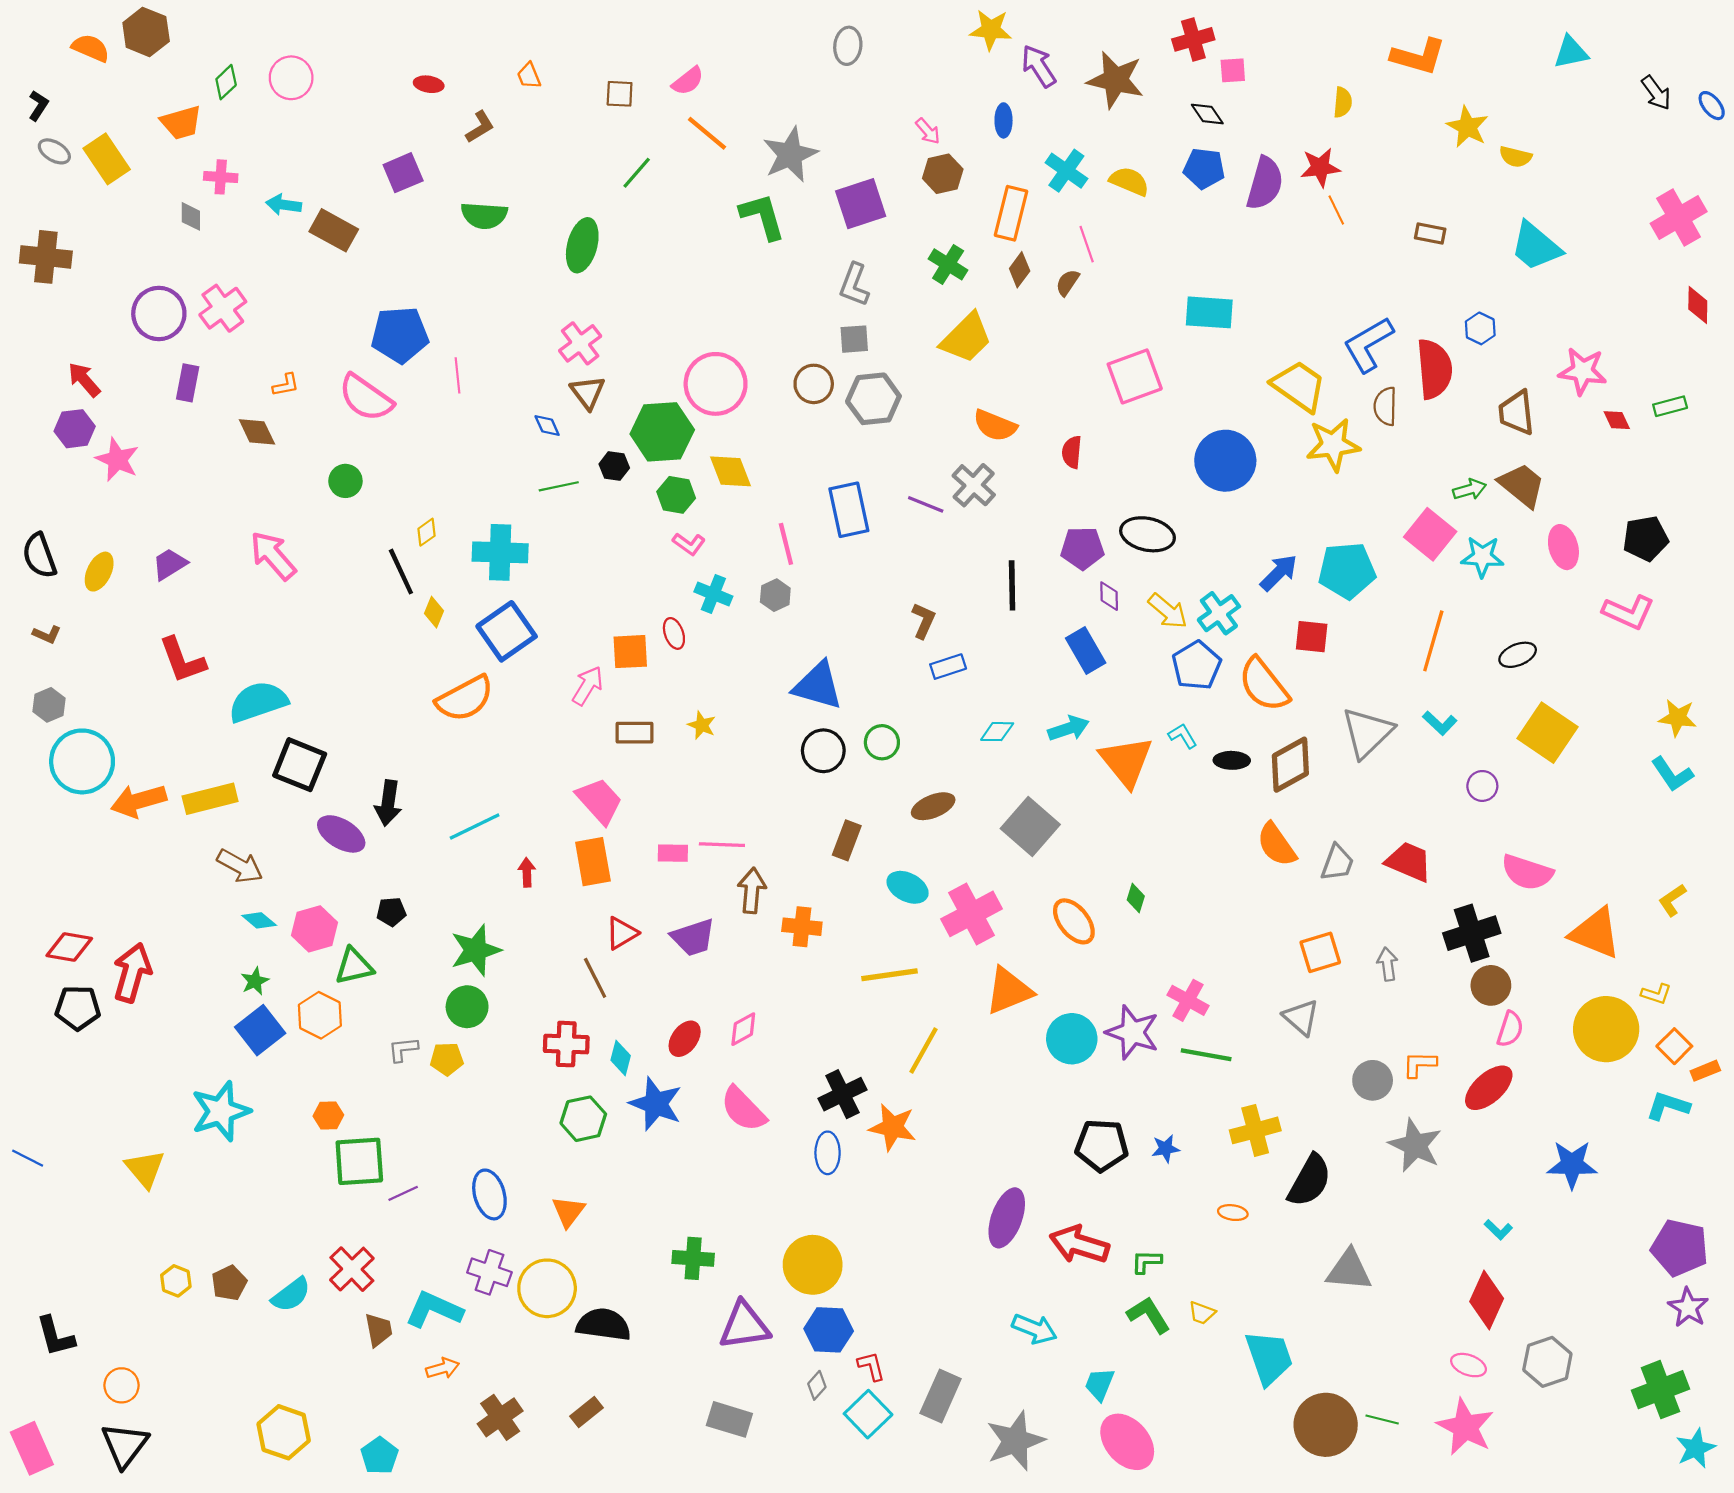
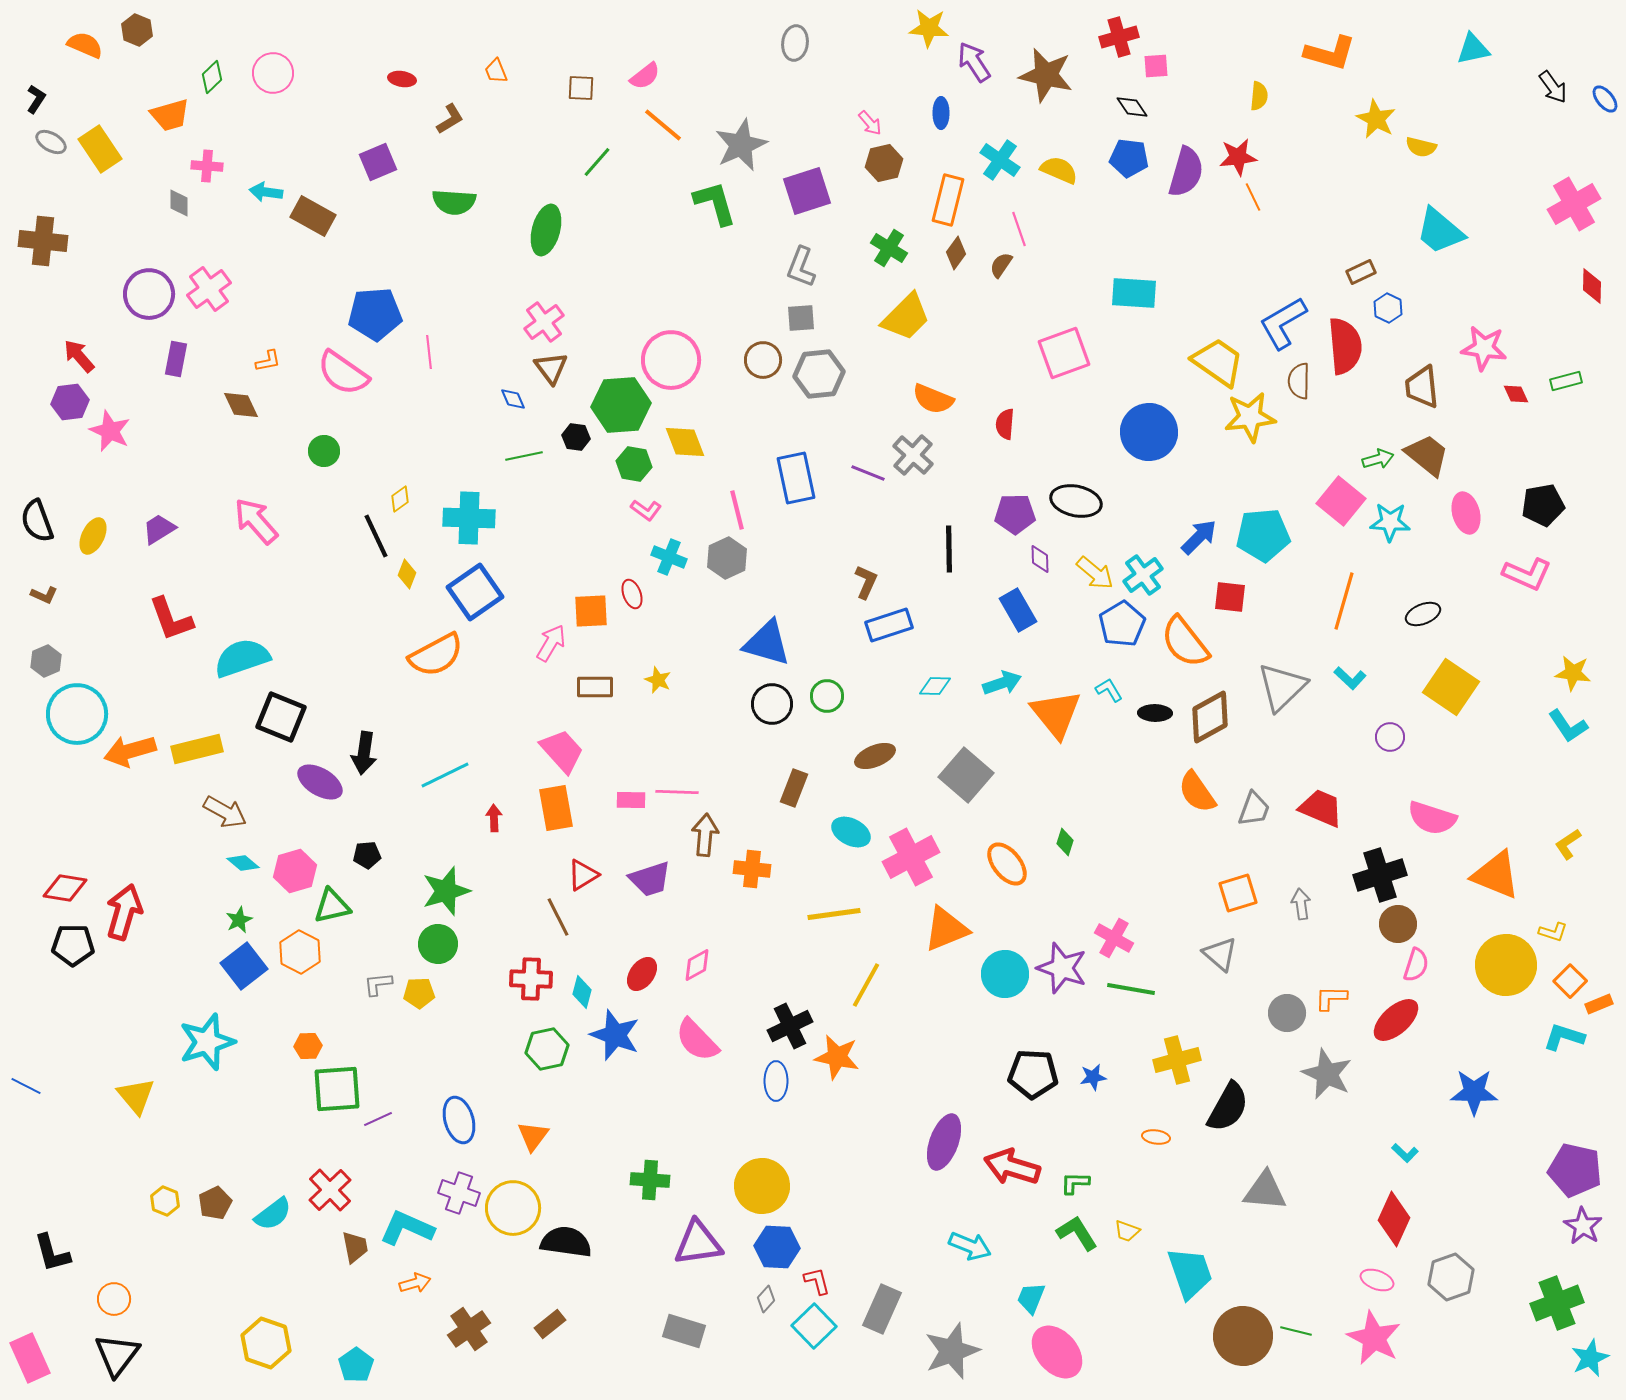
brown hexagon: (146, 32) -> (137, 30), size x0.7
brown rectangle: (1430, 234) -> (1361, 272), moved, turned -36
gray hexagon: (775, 595) -> (727, 558), size x1.4
blue rectangle: (948, 667) -> (889, 625), size x1.4

